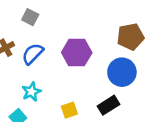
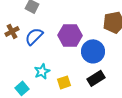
blue circle: (122, 72) -> (93, 51), moved
cyan star: (31, 92) -> (42, 71), moved

